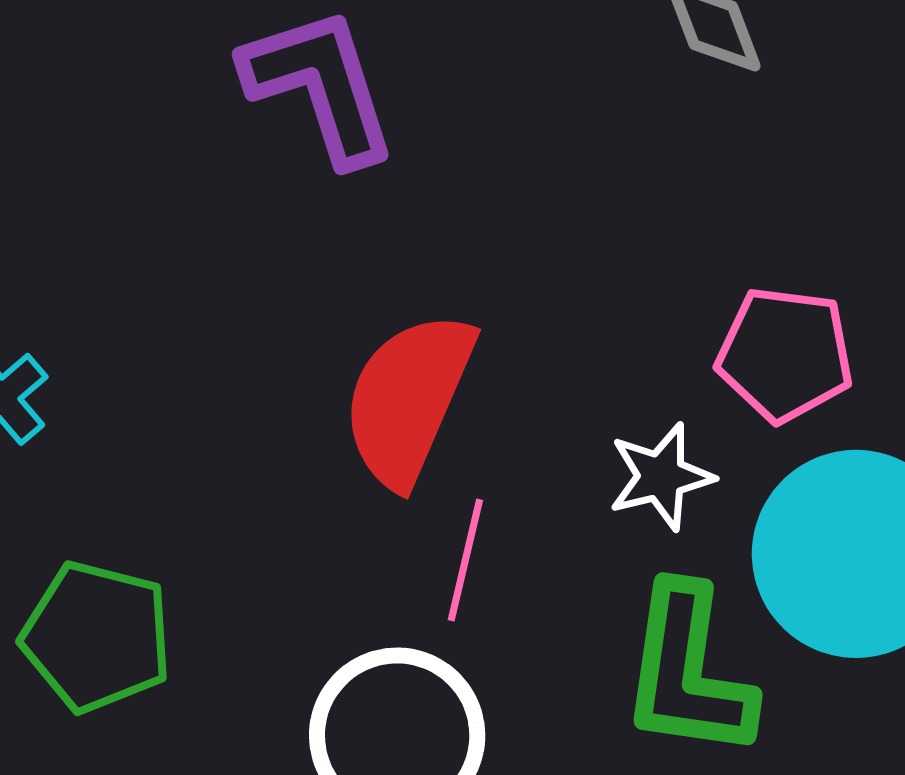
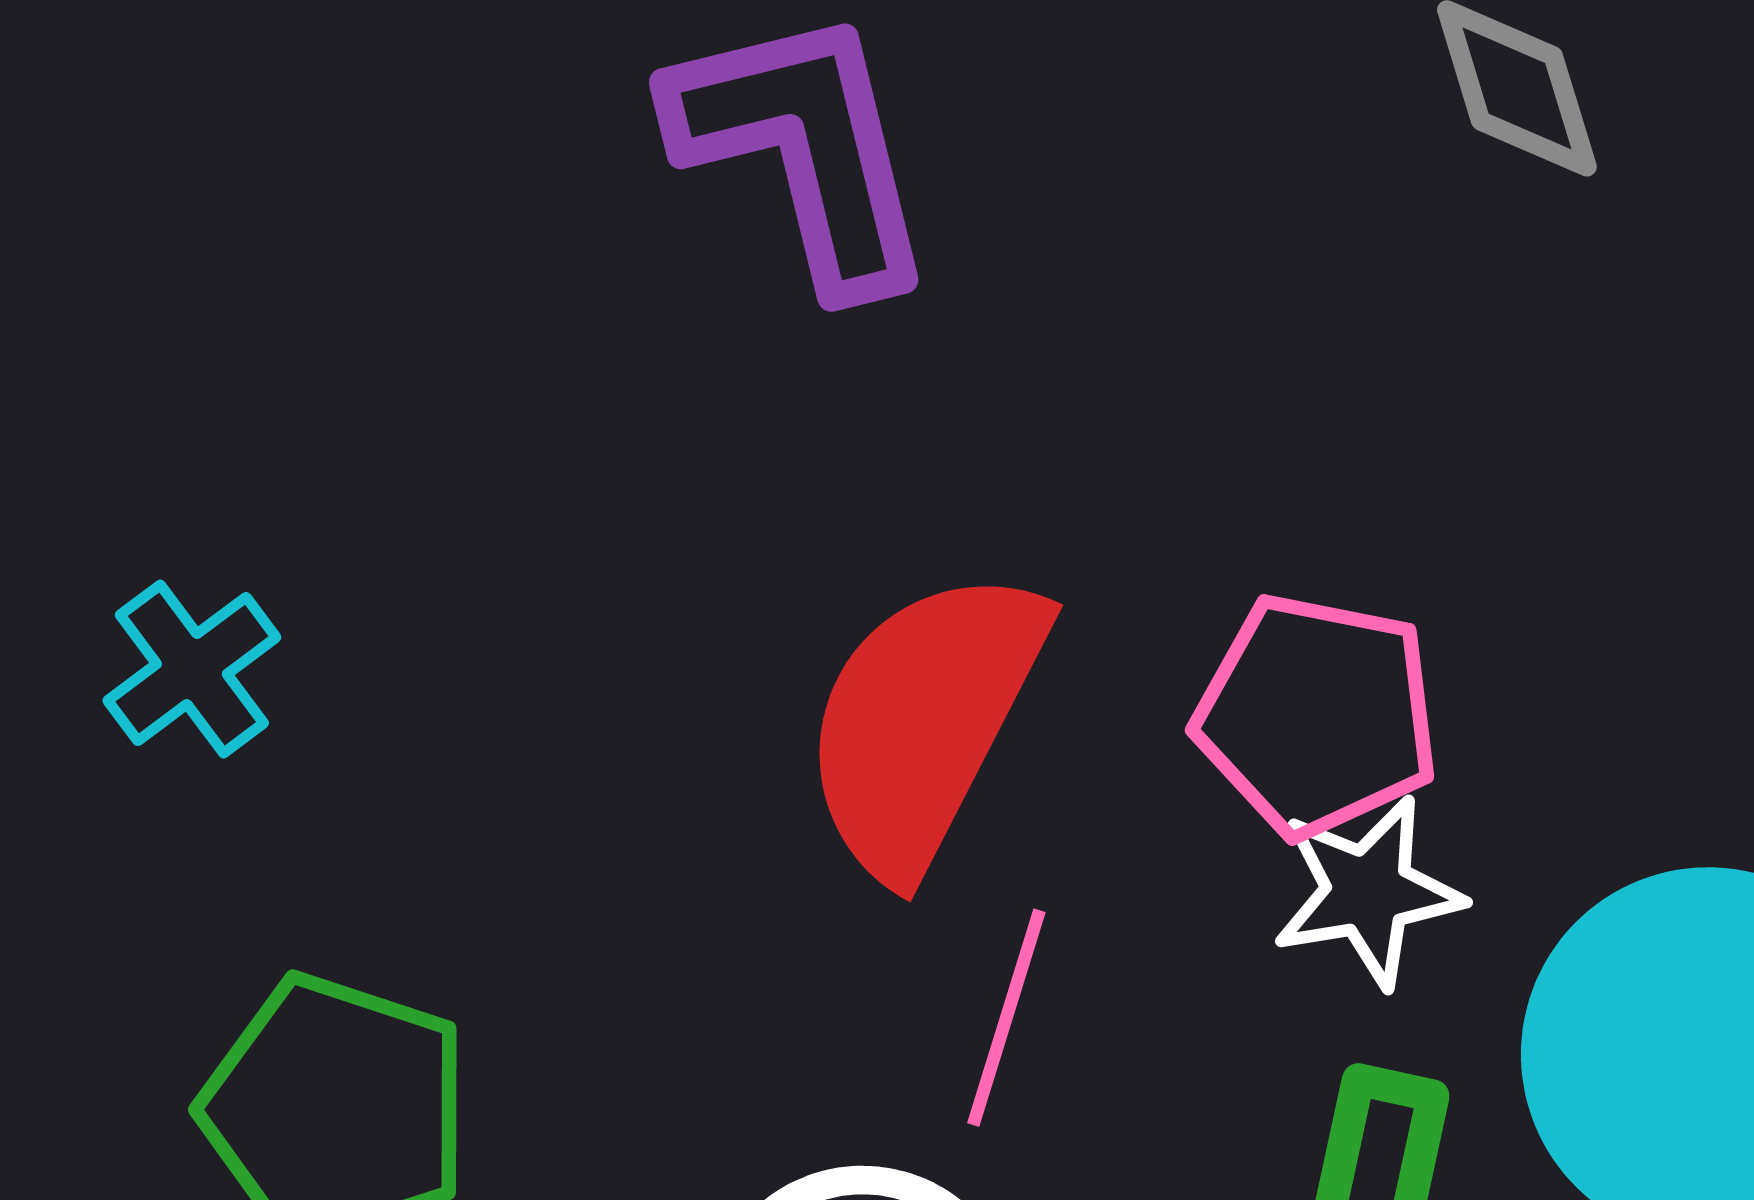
pink pentagon: (785, 354) -> (1317, 715), moved

